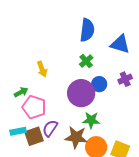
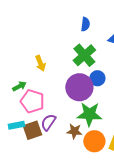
blue semicircle: (87, 30) -> (85, 24), size x0.6
green cross: (86, 61) -> (84, 55), size x1.6
green star: (91, 120) -> (89, 114), size x1.4
brown star: (76, 137) -> (74, 131), size x0.7

